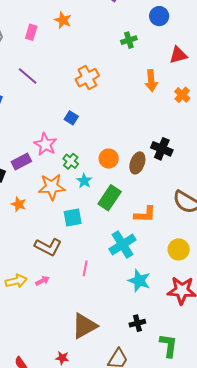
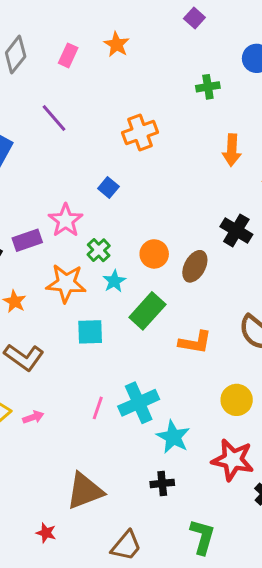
black cross: (162, 149) -> (236, 230), moved
cyan cross: (122, 244) -> (139, 403), moved
brown L-shape: (48, 247) -> (24, 357), moved
black cross: (137, 323) -> (162, 483), moved

